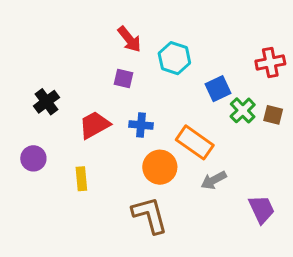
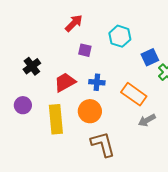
red arrow: (129, 39) -> (74, 23), moved, turned -96
orange circle: (160, 167) -> (90, 111), moved
yellow rectangle: (81, 179) -> (56, 119), size x1.8

